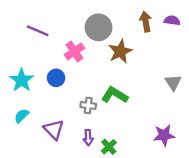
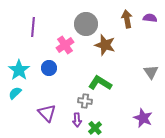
purple line: (38, 31) -> (33, 27), turned 72
brown star: (120, 51) -> (105, 45), turned -30
gray cross: (88, 105) -> (85, 101), moved
cyan semicircle: (22, 116) -> (15, 93), moved
purple star: (164, 135) -> (143, 118), turned 30

